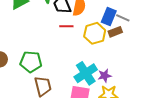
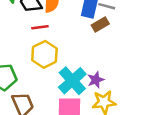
yellow hexagon: (95, 33) -> (44, 54), moved

